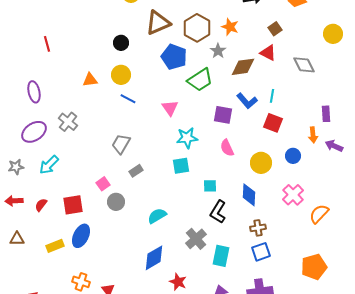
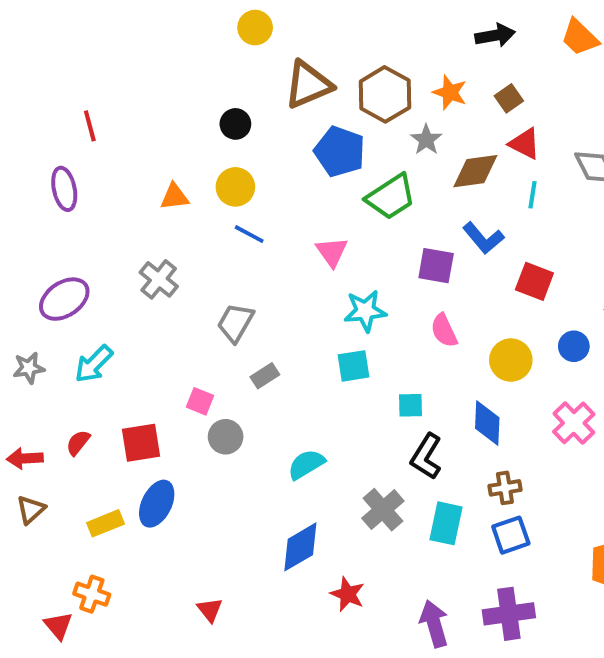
brown square: (275, 29) -> (509, 98), moved
purple ellipse: (34, 92) -> (64, 189), moved
cyan line: (272, 96) -> (532, 195), moved
gray cross: (68, 122) -> (159, 279), moved
pink square: (103, 184) -> (200, 401), turned -32
red arrow: (14, 201) -> (25, 458), moved
brown triangle: (17, 239) -> (31, 510), turned -42
cyan rectangle: (221, 256) -> (446, 523), moved
orange cross: (81, 282) -> (92, 594), moved

